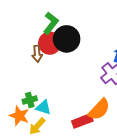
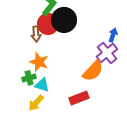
orange semicircle: (99, 109) -> (93, 71), moved
orange star: (19, 116) -> (39, 62), moved

